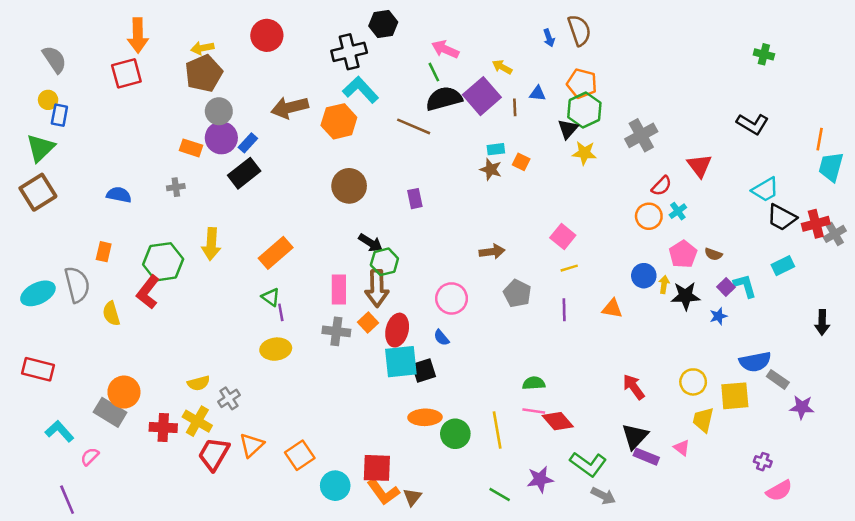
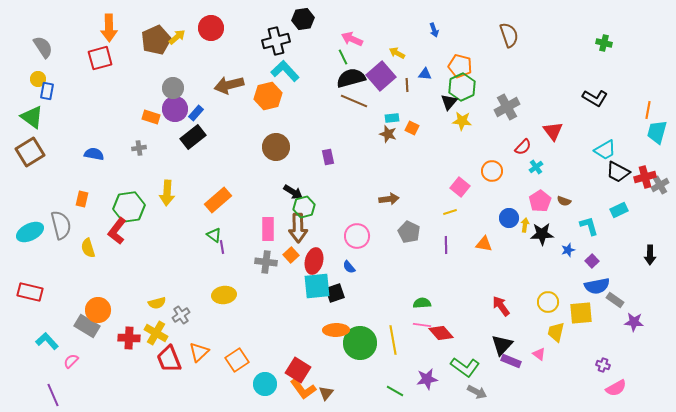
brown semicircle: (579, 30) -> (509, 35), moved
yellow arrow: (202, 48) -> (177, 37), moved, turned 150
brown pentagon: (204, 73) -> (156, 40), moved
brown line: (414, 126) -> (354, 101), moved
green triangle: (40, 148) -> (32, 117), turned -40
orange circle: (649, 216) -> (492, 171), moved
pink square: (563, 236) -> (460, 187), moved
purple square: (726, 287) -> (592, 261), moved
yellow ellipse: (276, 349) -> (224, 295), moved
green circle: (455, 434) -> (360, 343), size x1.4
red trapezoid: (214, 454) -> (169, 359), turned -52
red square: (377, 468) -> (298, 370), turned 30

